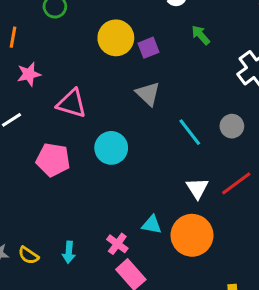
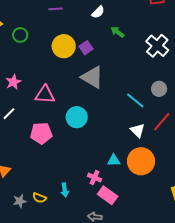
gray triangle: (148, 94) -> (92, 77), size x1.4
gray circle: (232, 126) -> (159, 89), moved
cyan line: (190, 132) -> (135, 101), moved

